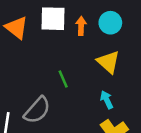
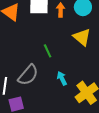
cyan arrow: (107, 100) -> (62, 78), moved

